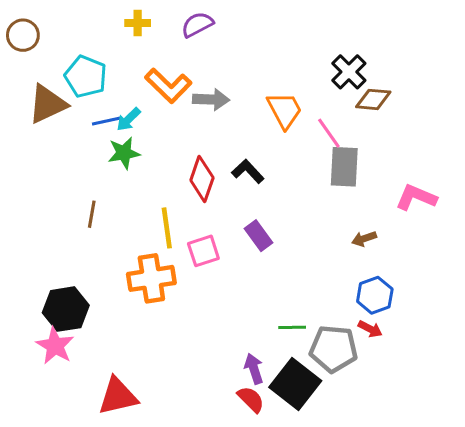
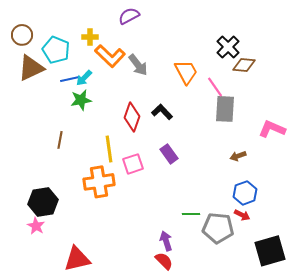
yellow cross: (138, 23) -> (90, 37), moved
brown circle: (23, 35) -> (22, 35), moved
gray arrow: (211, 99) -> (138, 65), turned 50
pink star: (55, 346) -> (36, 226), size x0.7
black square: (295, 384) -> (270, 251), moved, turned 36

